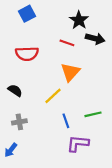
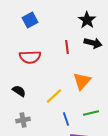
black star: (79, 20) -> (87, 20), moved
red line: (67, 43) -> (67, 47), turned 64
orange triangle: (70, 72) -> (82, 81), moved

